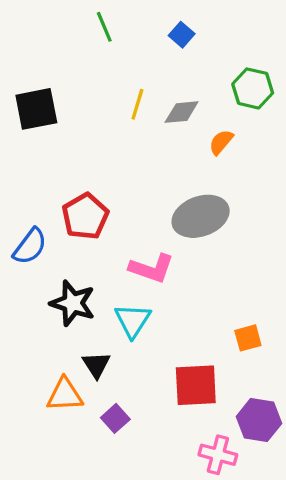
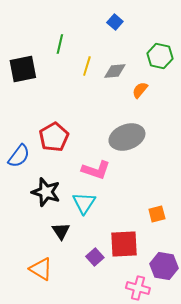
green line: (104, 27) -> (60, 44), moved, turned 36
orange triangle: (65, 395) -> (41, 269), moved, turned 35
purple square: (115, 418) -> (95, 257), moved

